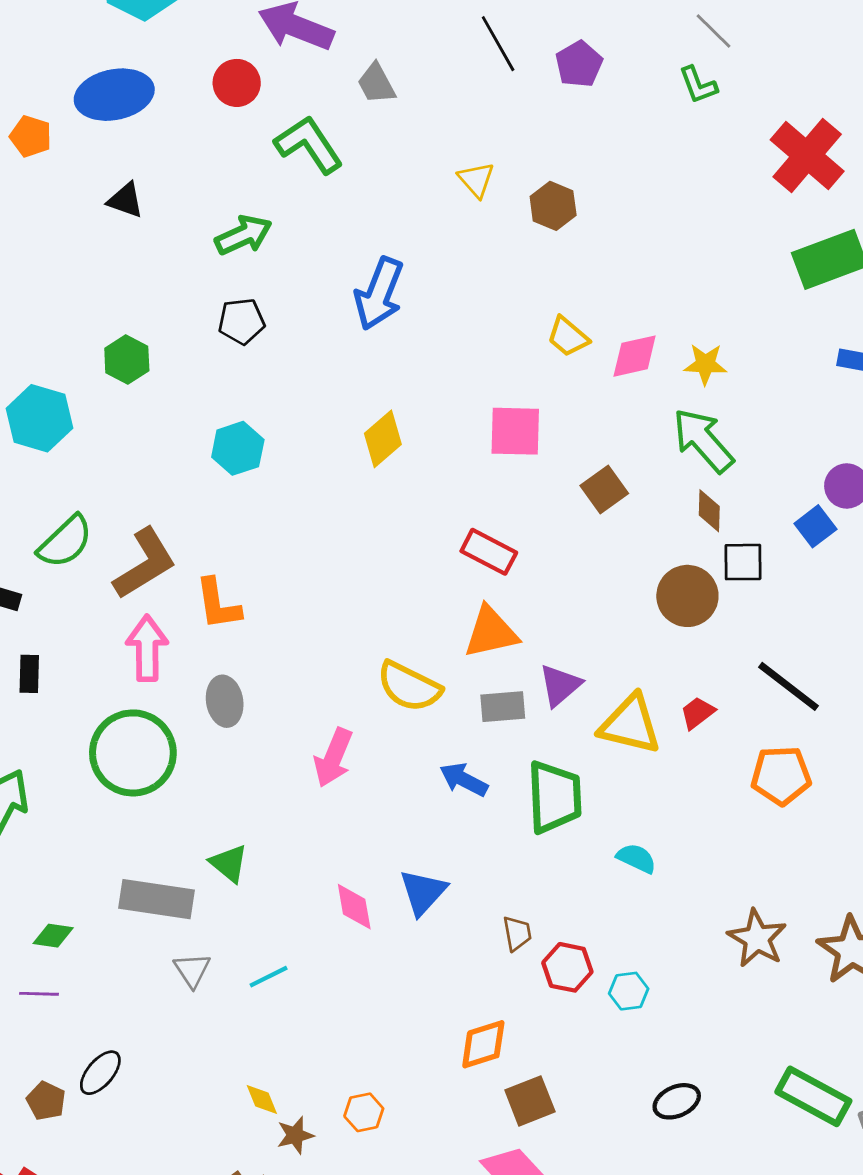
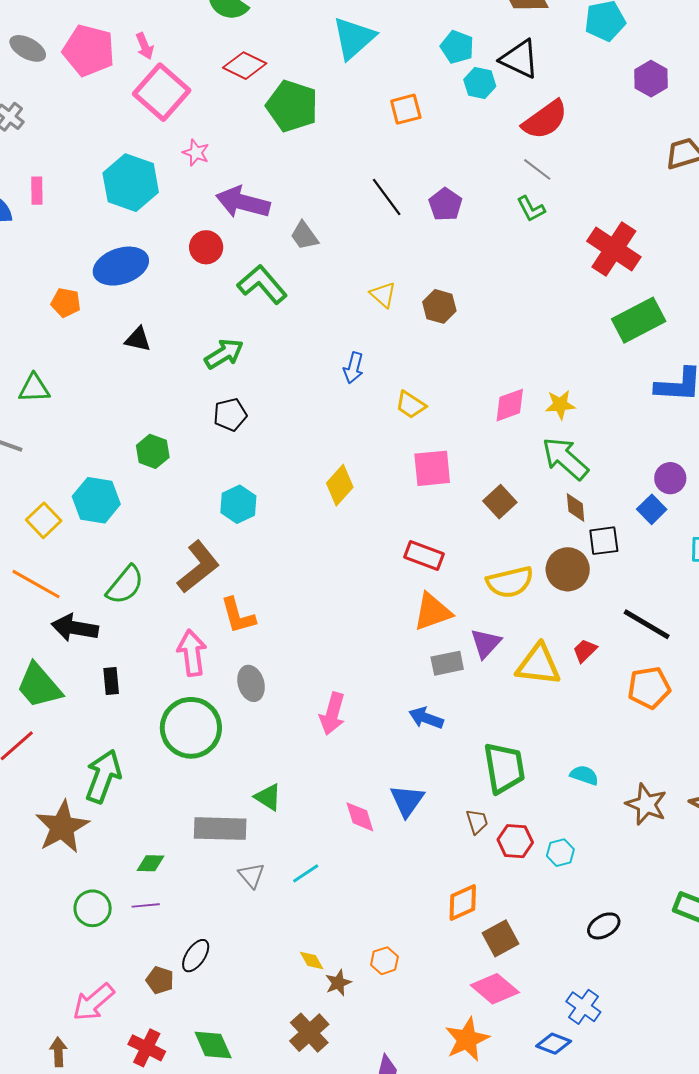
blue arrow: (379, 294) -> (354, 368), moved, size x0.6
yellow trapezoid: (568, 337) -> (411, 405), moved
brown L-shape: (145, 564) -> (198, 567), moved
yellow semicircle: (409, 686) -> (510, 582), moved, turned -33
green trapezoid: (554, 797) -> (504, 768), moved
cyan semicircle: (636, 858) -> (584, 775), moved

